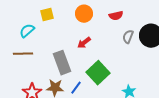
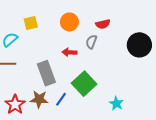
gray semicircle: (128, 37) -> (91, 42), moved
red arrow: (84, 43) -> (69, 52), turned 40

